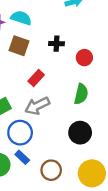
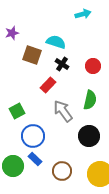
cyan semicircle: (21, 18) -> (56, 42), moved
black cross: (56, 44) -> (62, 64), moved, turned 32
gray arrow: (37, 106) -> (63, 111), moved, turned 80

